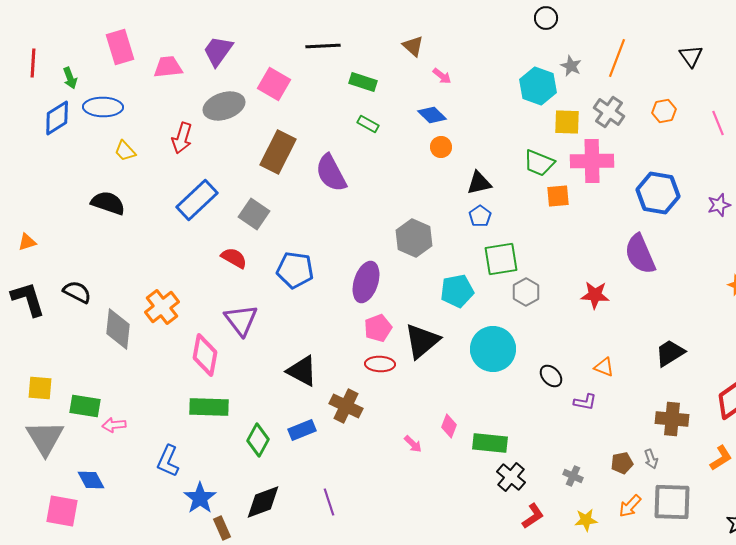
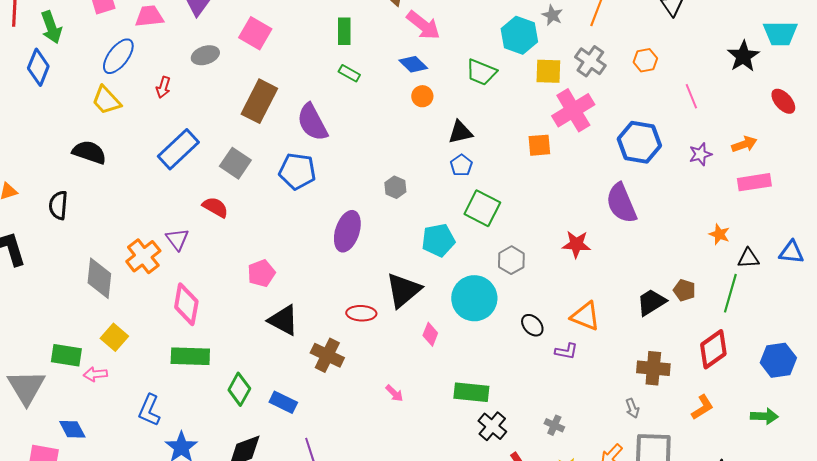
pink arrow: (442, 76) -> (423, 25), size x1.8
green arrow: (70, 78) -> (51, 27), size x1.5
green rectangle: (363, 82) -> (344, 31), turned 72
gray ellipse: (224, 106) -> (205, 55), size x0.7
blue ellipse: (103, 107) -> (118, 56), moved, turned -54
blue diamond: (57, 118) -> (38, 67), turned -36
pink line: (718, 123) -> (691, 96), moved
red arrow: (182, 138) -> (163, 87), size x0.7
yellow trapezoid: (125, 151) -> (106, 100), size x1.4
pink cross: (592, 161) -> (573, 110), turned -30
green trapezoid: (539, 163) -> (481, 72), moved
gray hexagon: (414, 238) -> (395, 187), size x0.6
green square: (501, 259) -> (482, 208), turned 36
blue pentagon: (295, 270) -> (297, 171), moved
black semicircle: (77, 292) -> (58, 205), moved, turned -112
gray hexagon: (526, 292) -> (511, 260), moved
purple triangle: (241, 320) -> (177, 239), moved, size x0.7
pink pentagon: (378, 328) -> (261, 273), moved
orange triangle: (604, 367) -> (585, 316), size x1.5
yellow square: (40, 388) -> (114, 337), moved, turned 36
pink diamond: (449, 426) -> (430, 334), moved
blue rectangle: (302, 430) -> (283, 402), moved, turned 48
brown pentagon: (622, 463) -> (684, 290), moved, turned 30

